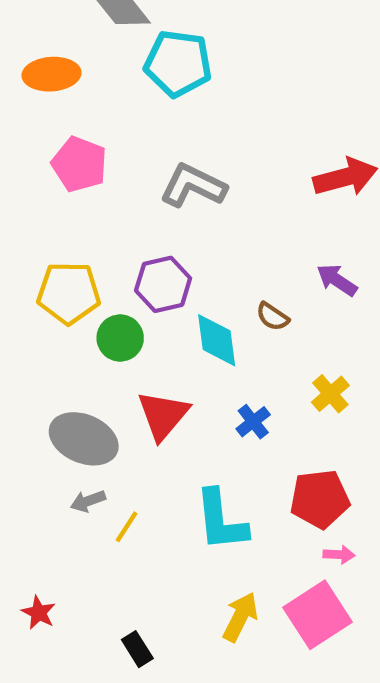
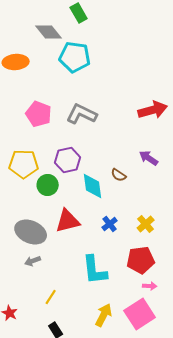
pink pentagon: (79, 164) -> (39, 114), moved
yellow cross: (330, 394) -> (146, 224), moved
red triangle: (163, 415) -> (68, 221), turned 36
yellow line: (127, 527) -> (51, 297), moved

